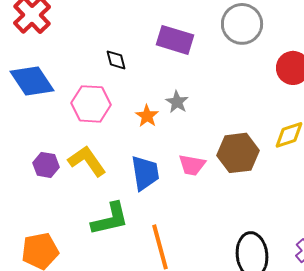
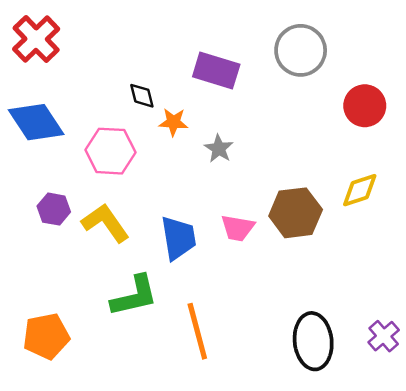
orange star: (147, 116) -> (173, 122), moved, turned -30
purple hexagon: (46, 165) -> (54, 209), moved

